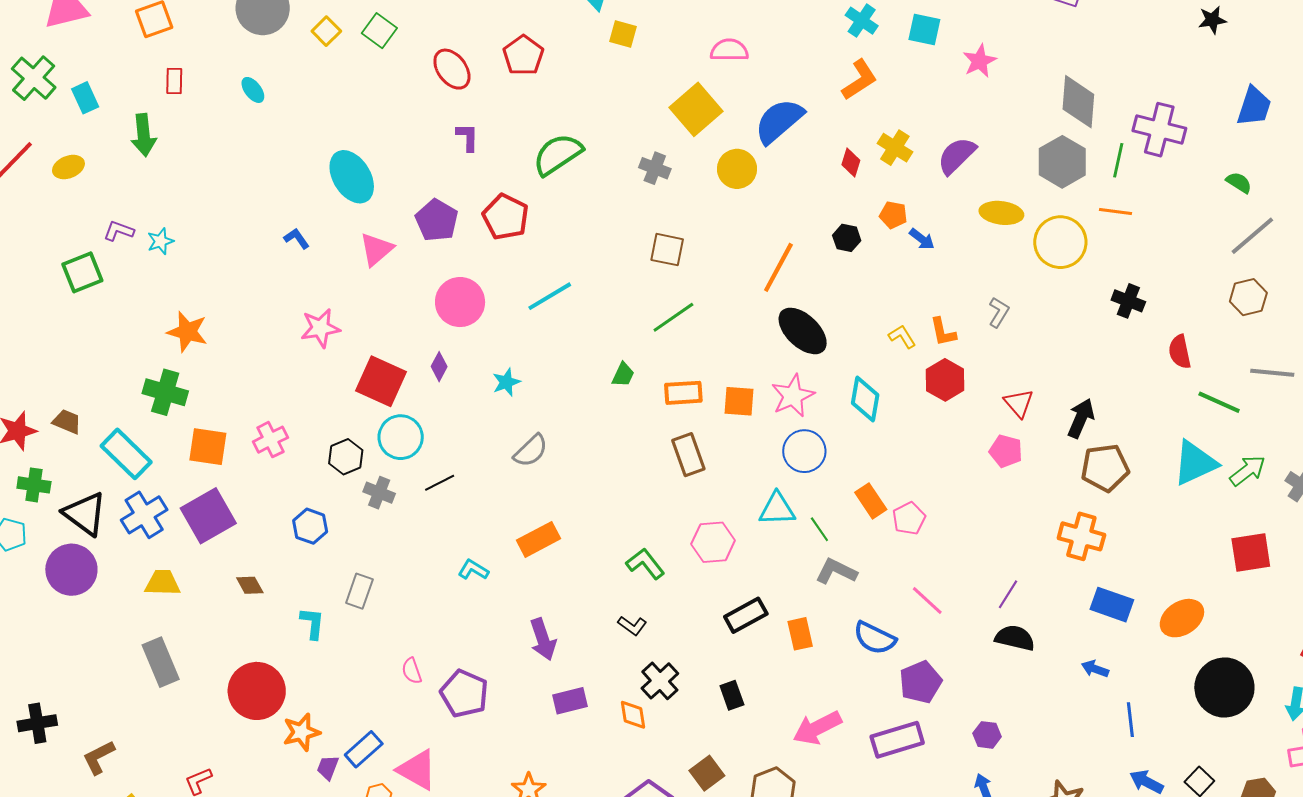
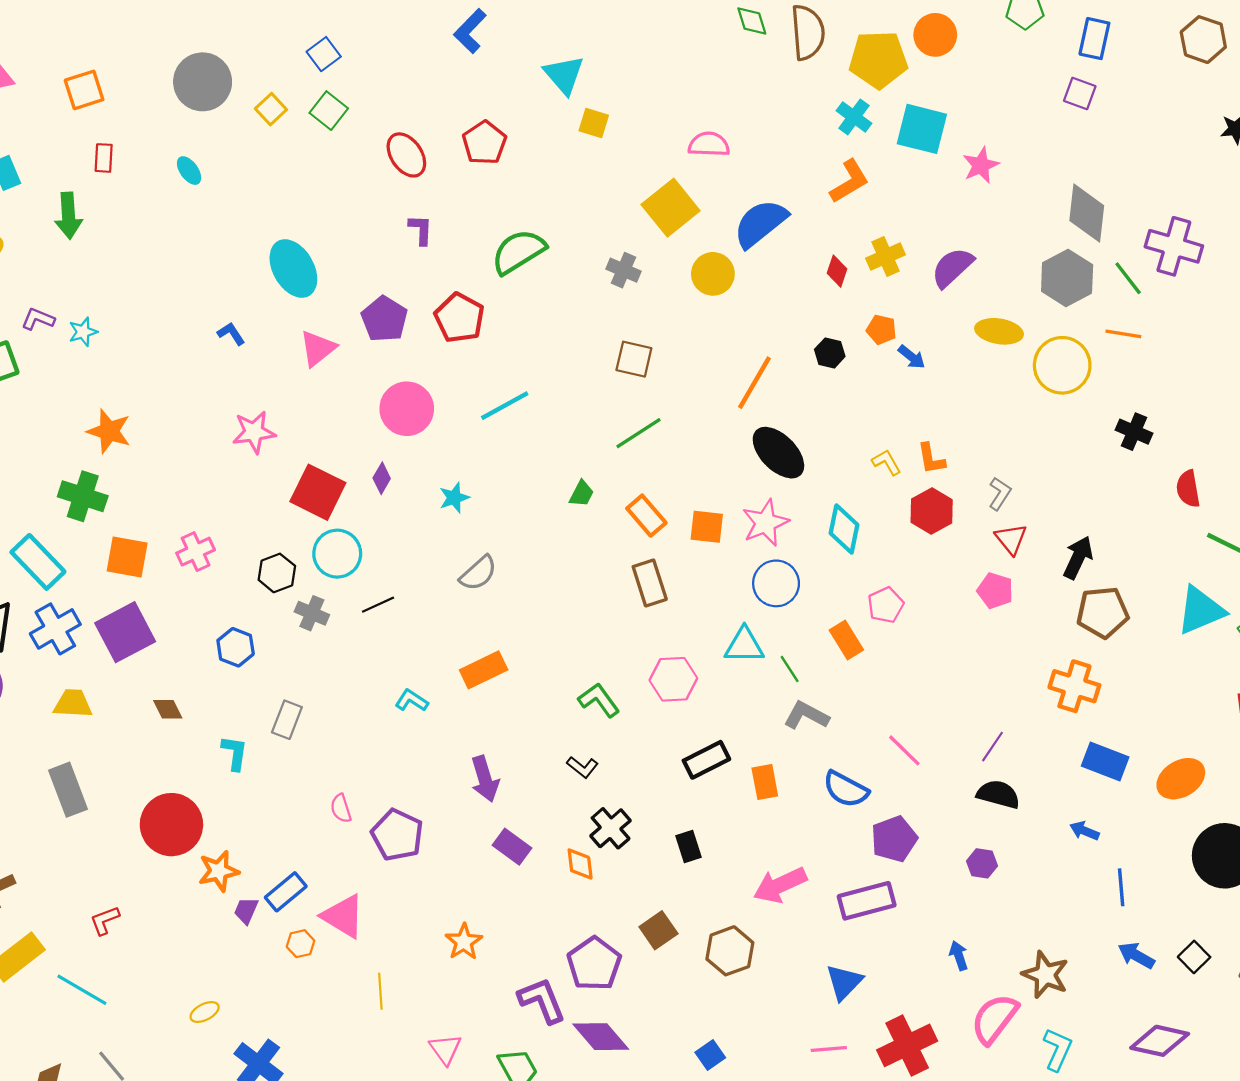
cyan square: (924, 29) -> (922, 129), size x1.4
yellow cross: (895, 148) -> (886, 256), turned 32
green line: (1118, 160) -> (1128, 278), turned -52
gray L-shape: (999, 312) -> (1000, 494), moved
orange rectangle: (683, 393) -> (646, 516), turned 51
pink pentagon: (909, 519) -> (886, 605), moved
purple rectangle: (570, 701) -> (512, 847), turned 48
purple hexagon: (987, 735) -> (982, 863), moved

